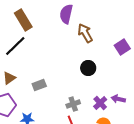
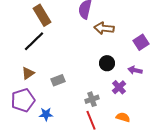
brown arrow: (85, 33) -> (104, 28), turned -54
purple arrow: (118, 99) -> (135, 70), moved
purple cross: (100, 103) -> (119, 87), moved

